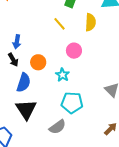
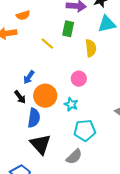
yellow line: (59, 24) -> (47, 44), moved
blue arrow: (17, 42) -> (29, 77), moved, turned 32
orange circle: (38, 62) -> (45, 96), size x1.5

